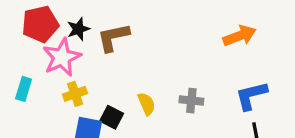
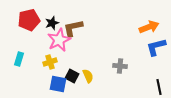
pink star: (62, 57) -> (59, 40), moved
blue L-shape: (251, 96) -> (156, 47), moved
yellow semicircle: (147, 104) -> (88, 76), moved

